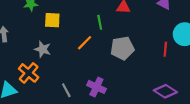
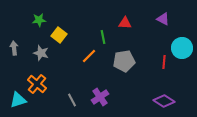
yellow square: (52, 20) -> (59, 35), turned 35
gray star: (43, 49) -> (41, 53), moved
purple cross: (96, 87) -> (100, 97), turned 30

